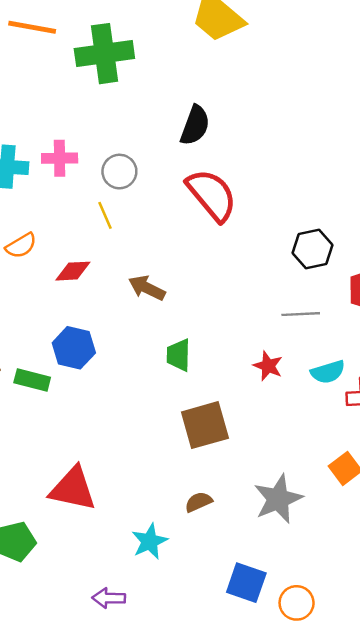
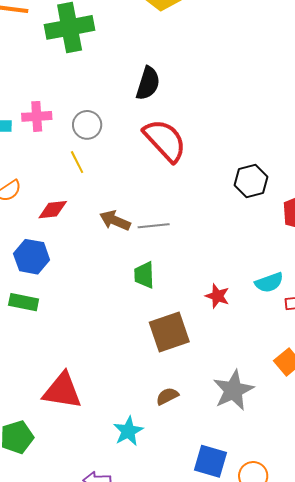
gray line: (301, 314) -> (154, 226), moved
blue hexagon: (74, 348) -> (32, 257), moved
red star: (268, 366) -> (217, 296), moved

